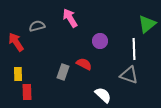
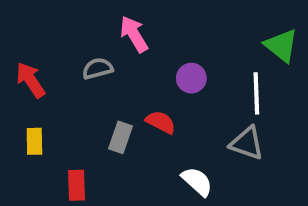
green triangle: (147, 24) -> (281, 46), turned -42
gray semicircle: (37, 26) -> (98, 69), moved
red rectangle: (27, 92) -> (76, 185), moved

